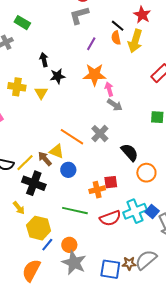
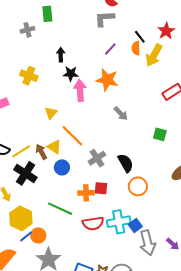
green rectangle: (22, 23) -> (47, 14), turned 42
pink arrow: (109, 89) -> (80, 90), moved, size x1.5
yellow triangle: (41, 93) -> (51, 113), moved
gray cross: (100, 134) -> (97, 158), moved
orange circle: (69, 245) -> (38, 235), moved

